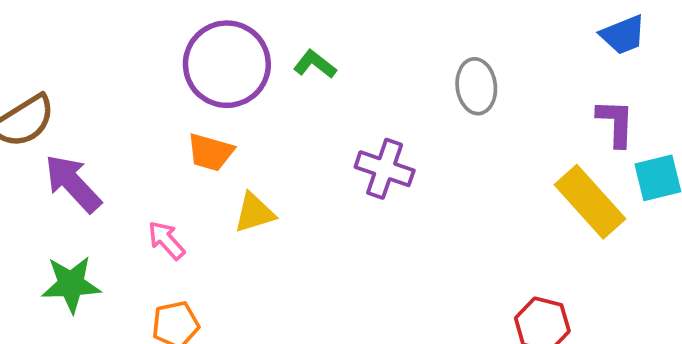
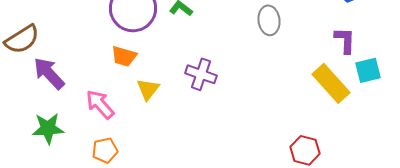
purple cross: (385, 169) -> (201, 74), moved
yellow triangle: (254, 213) -> (148, 89), turned -35
pink arrow: (166, 240) -> (100, 104), size x1.4

